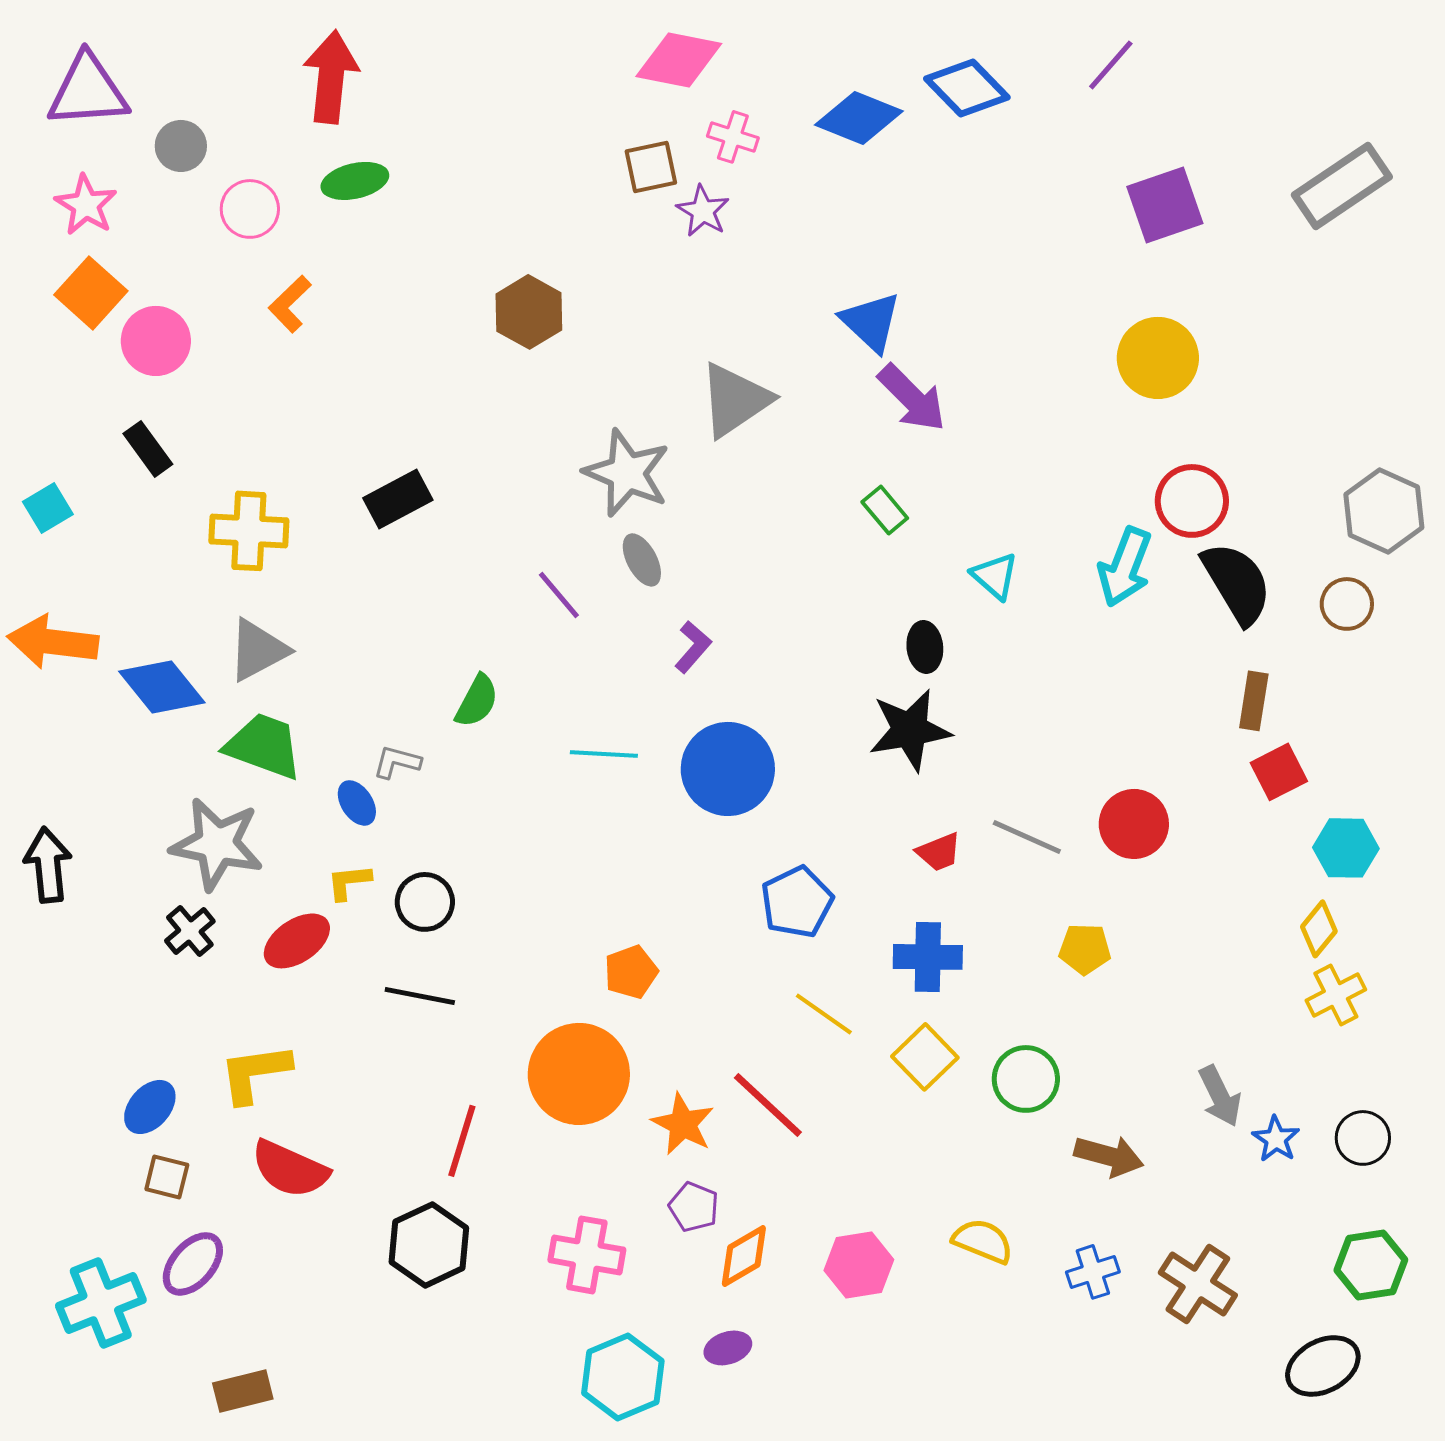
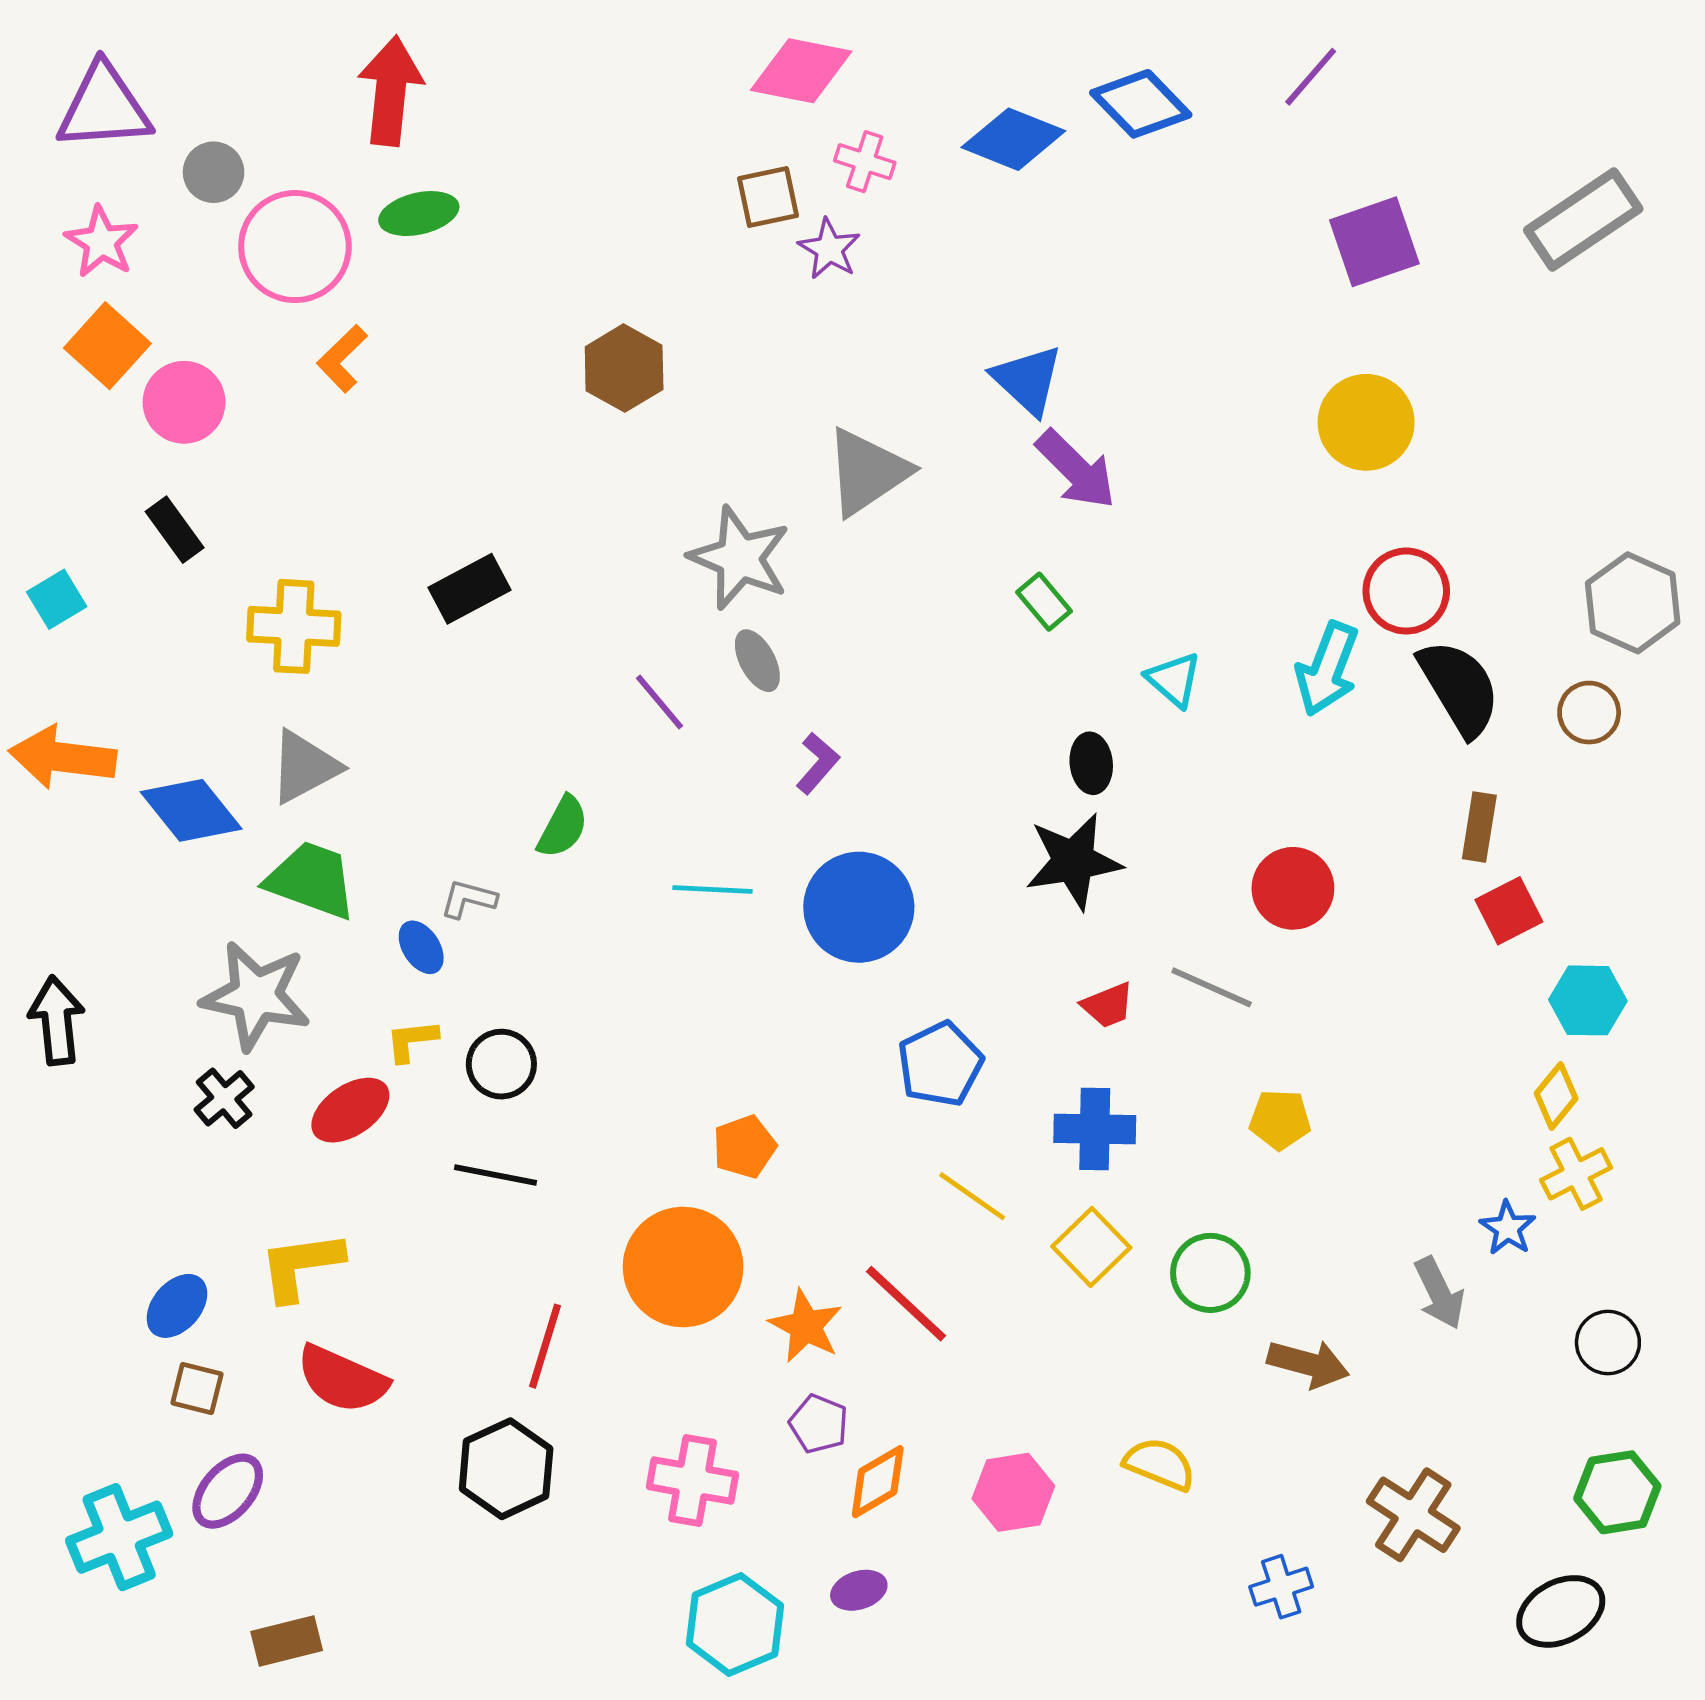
pink circle: (250, 209) -> (295, 247), size x1.6
red circle: (1134, 824) -> (1293, 888), moved
blue star: (1276, 1139) -> (1508, 1228), moved
blue cross: (1093, 1272) -> (1281, 1587), moved

